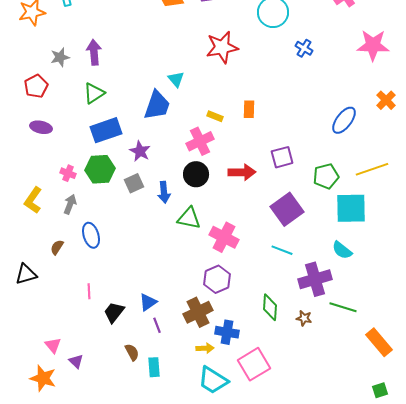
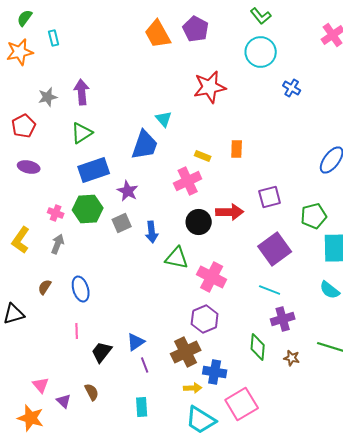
black circle: (196, 174) -> (199, 222), moved
blue ellipse: (91, 235) -> (81, 289), moved
purple cross: (315, 279) -> (283, 319), moved, size x0.7
brown semicircle: (132, 352) -> (92, 392), moved

